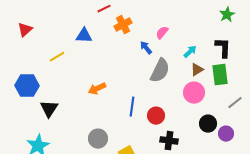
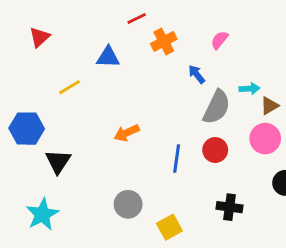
red triangle: (25, 30) -> (39, 37), moved
pink semicircle: (162, 33) -> (219, 40), moved
cyan arrow: (190, 52) -> (249, 89), moved, turned 40
red circle: (156, 116) -> (215, 150), moved

